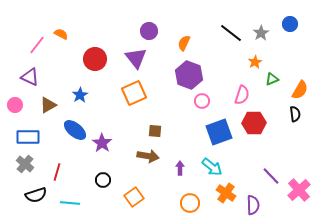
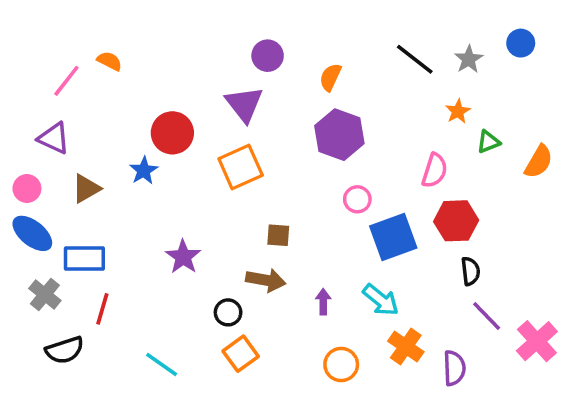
red circle: (95, 59) -> (172, 133), moved
pink circle: (202, 101) -> (357, 199), moved
black semicircle: (295, 114) -> (470, 271), moved
blue ellipse: (75, 130) -> (32, 233), moved
blue rectangle: (28, 137) -> (84, 259), moved
black circle: (103, 180) -> (228, 312), moved
cyan line: (70, 203) -> (162, 365), moved, turned 30

